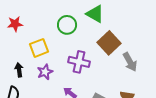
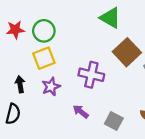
green circle: (67, 25) -> (44, 31), moved

